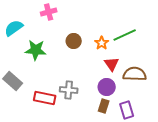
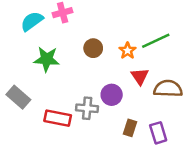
cyan semicircle: (14, 28) -> (32, 21), moved
purple circle: (107, 87) -> (112, 95), moved

